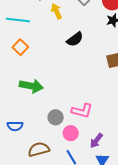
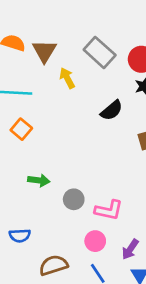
black semicircle: (75, 39) -> (112, 110), moved
green arrow: (31, 86) -> (39, 180), size x0.7
gray circle: (56, 117) -> (74, 199), moved

